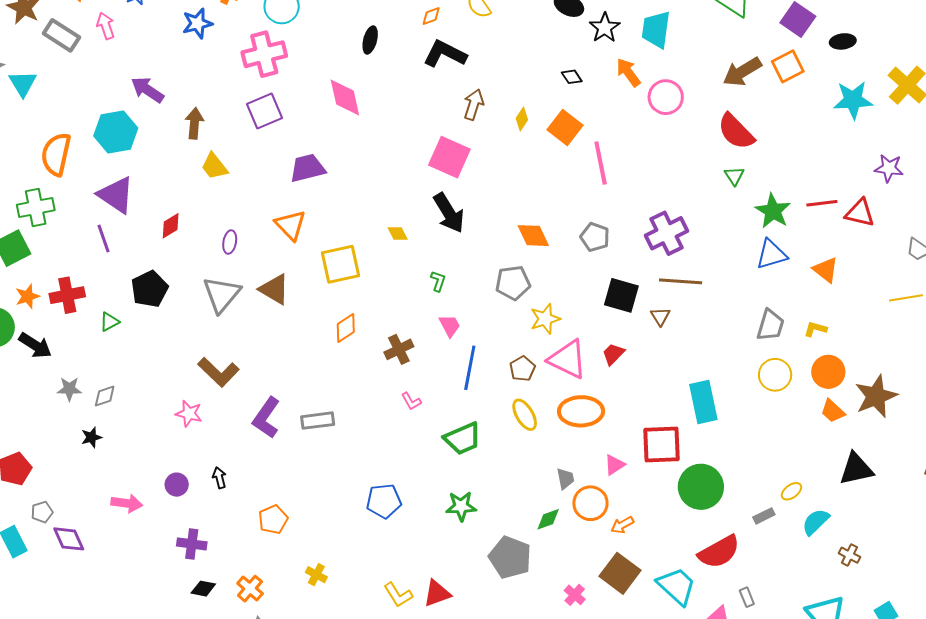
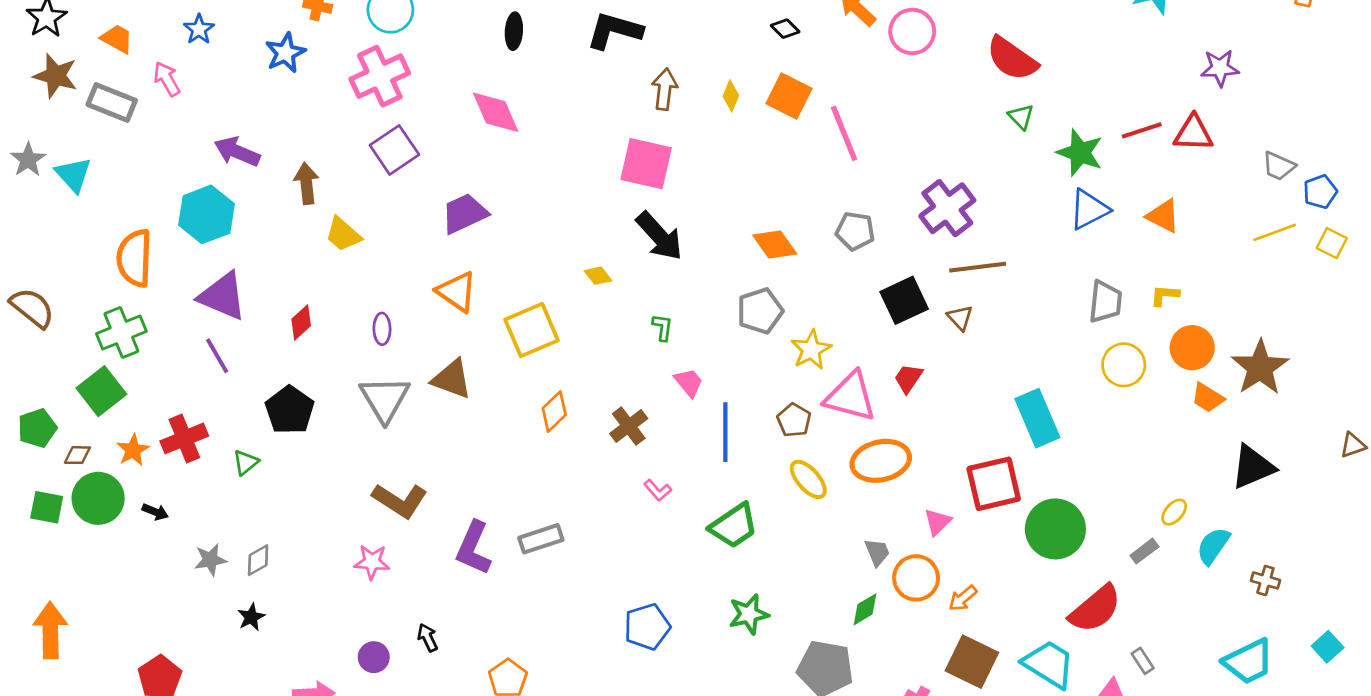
black square: (621, 295) -> (904, 300), turned -30
black arrow: (35, 345) -> (155, 512), size x0.6

